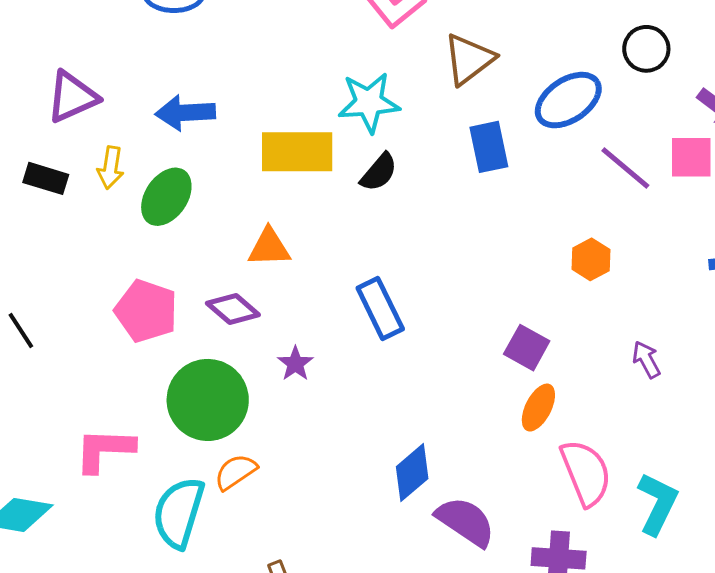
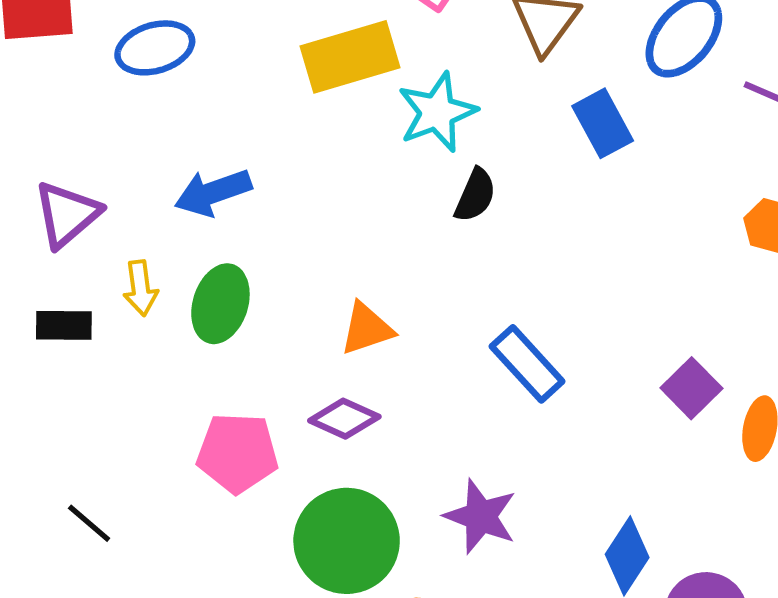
yellow rectangle: (297, 152) -> (350, 57), moved
purple square: (527, 348) -> (691, 388), moved, turned 33
purple star: (295, 364) -> (481, 516), moved, size x1.6

